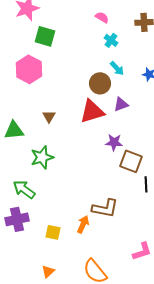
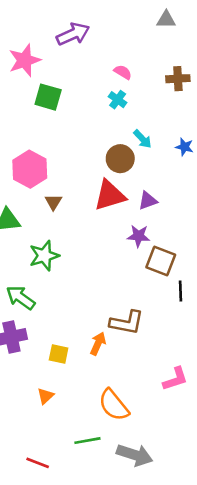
cyan cross: (111, 40) -> (118, 100), moved
pink hexagon: (29, 69) -> (30, 169), moved
purple triangle: (121, 104) -> (148, 201), moved
orange triangle: (48, 271) -> (45, 396), moved

